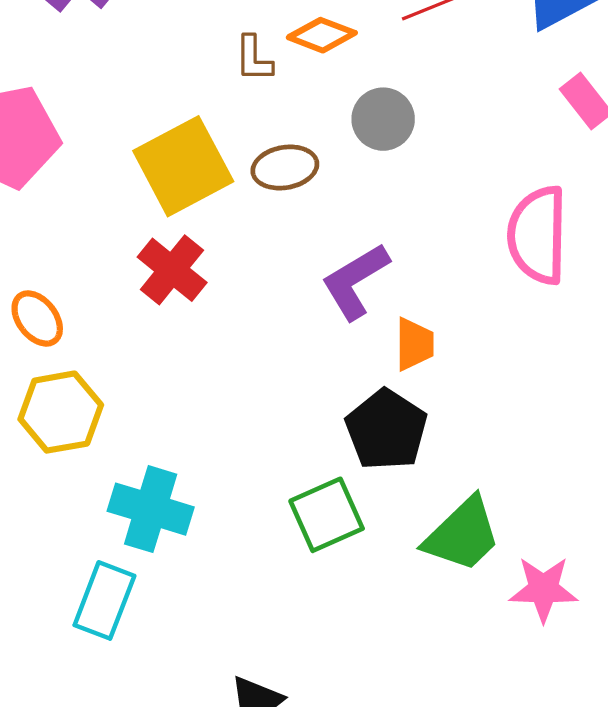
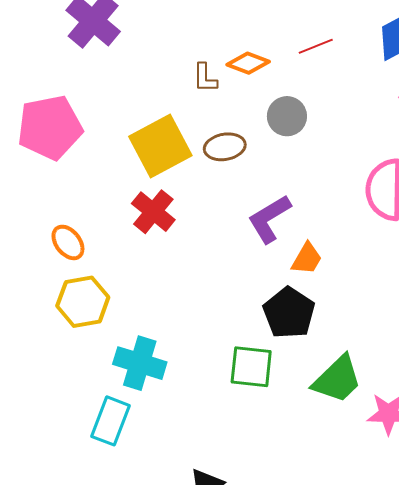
orange trapezoid: (414, 344) -> (307, 259), turned 30
green square: (327, 515) -> (251, 367), turned 30

